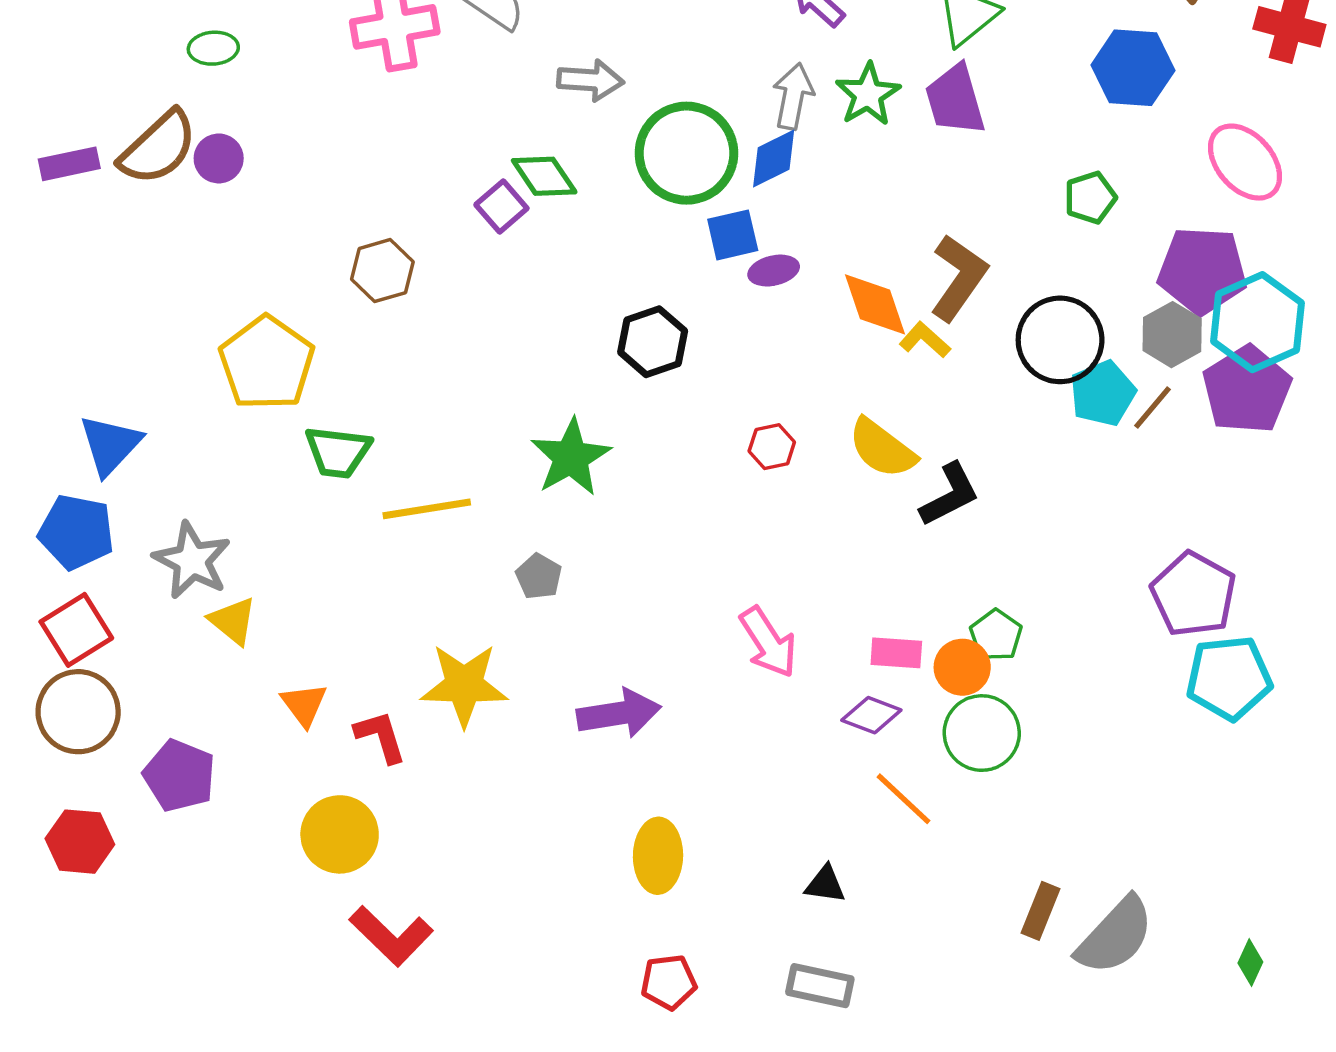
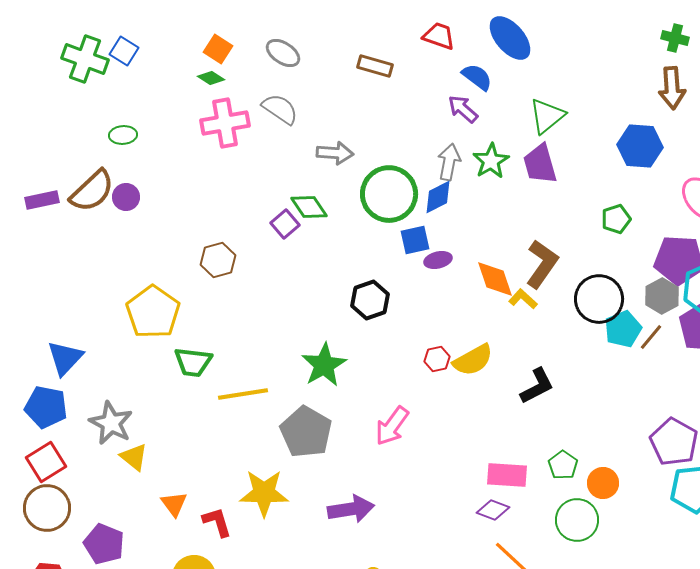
yellow semicircle: (882, 448) -> (473, 360), moved, turned -66
gray pentagon: (539, 576) -> (306, 432), size x2.0
pink arrow: (768, 642) -> (392, 426), moved, turned 69
pink rectangle: (896, 653) -> (507, 475), size x1.4
orange circle: (962, 667) -> (603, 483), moved
green circle: (982, 733) -> (577, 520), moved

